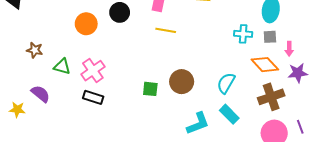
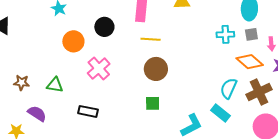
brown star: (35, 50) -> (22, 83), moved
pink cross: (93, 71) -> (99, 68), moved
brown circle: (182, 82) -> (156, 69), moved
cyan semicircle: (226, 83) -> (229, 88), moved
green square: (150, 89) -> (153, 103), moved

